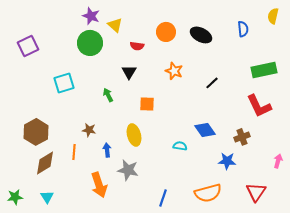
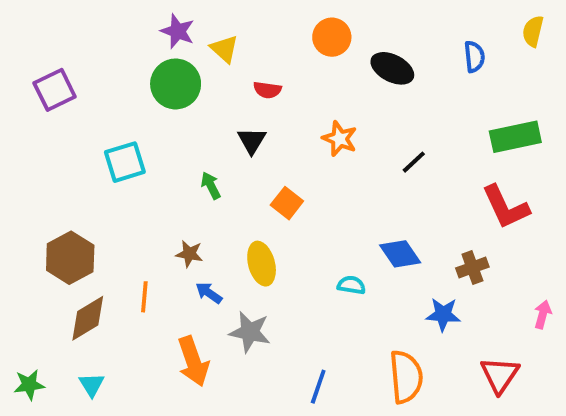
orange circle: (166, 32) -> (332, 37), moved
orange square: (147, 104) -> (287, 203), turned 35
brown star: (89, 130) -> (189, 254), moved
blue arrow: (107, 150) -> (209, 293), turned -48
orange semicircle: (208, 193) -> (406, 377), turned -80

